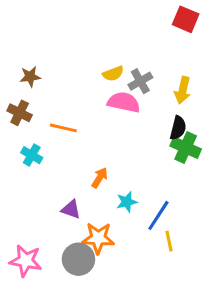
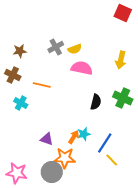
gray cross: (140, 81) -> (56, 47), moved
black semicircle: (178, 128) -> (96, 102), moved
orange arrow: (100, 178) -> (74, 137), moved
yellow line: (169, 241) -> (112, 160), turned -32

